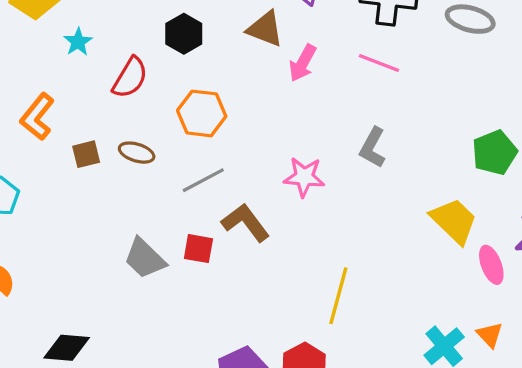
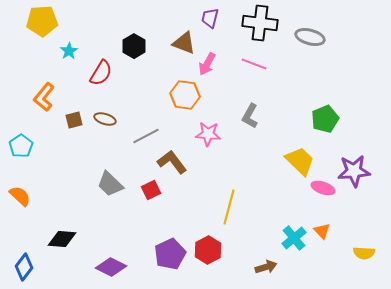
orange hexagon: (202, 113) -> (185, 95), moved
red square: (198, 249) -> (151, 190), moved, turned -36
pink ellipse: (491, 265) -> (323, 188), turned -50

